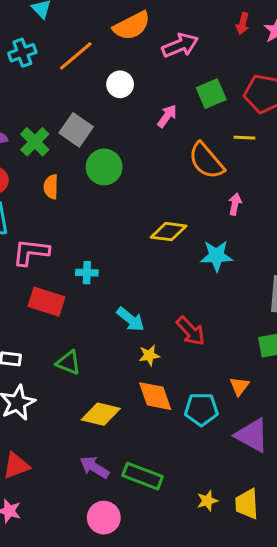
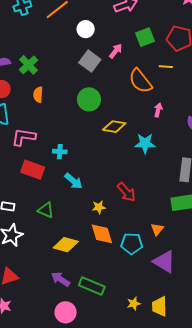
gray square: (76, 130) -> (90, 61), moved
green circle: (104, 167) -> (89, 99), moved
cyan arrow: (130, 319) -> (73, 181), moved

